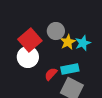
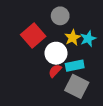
gray circle: (56, 31) -> (60, 16), moved
white circle: (28, 57) -> (56, 53), moved

